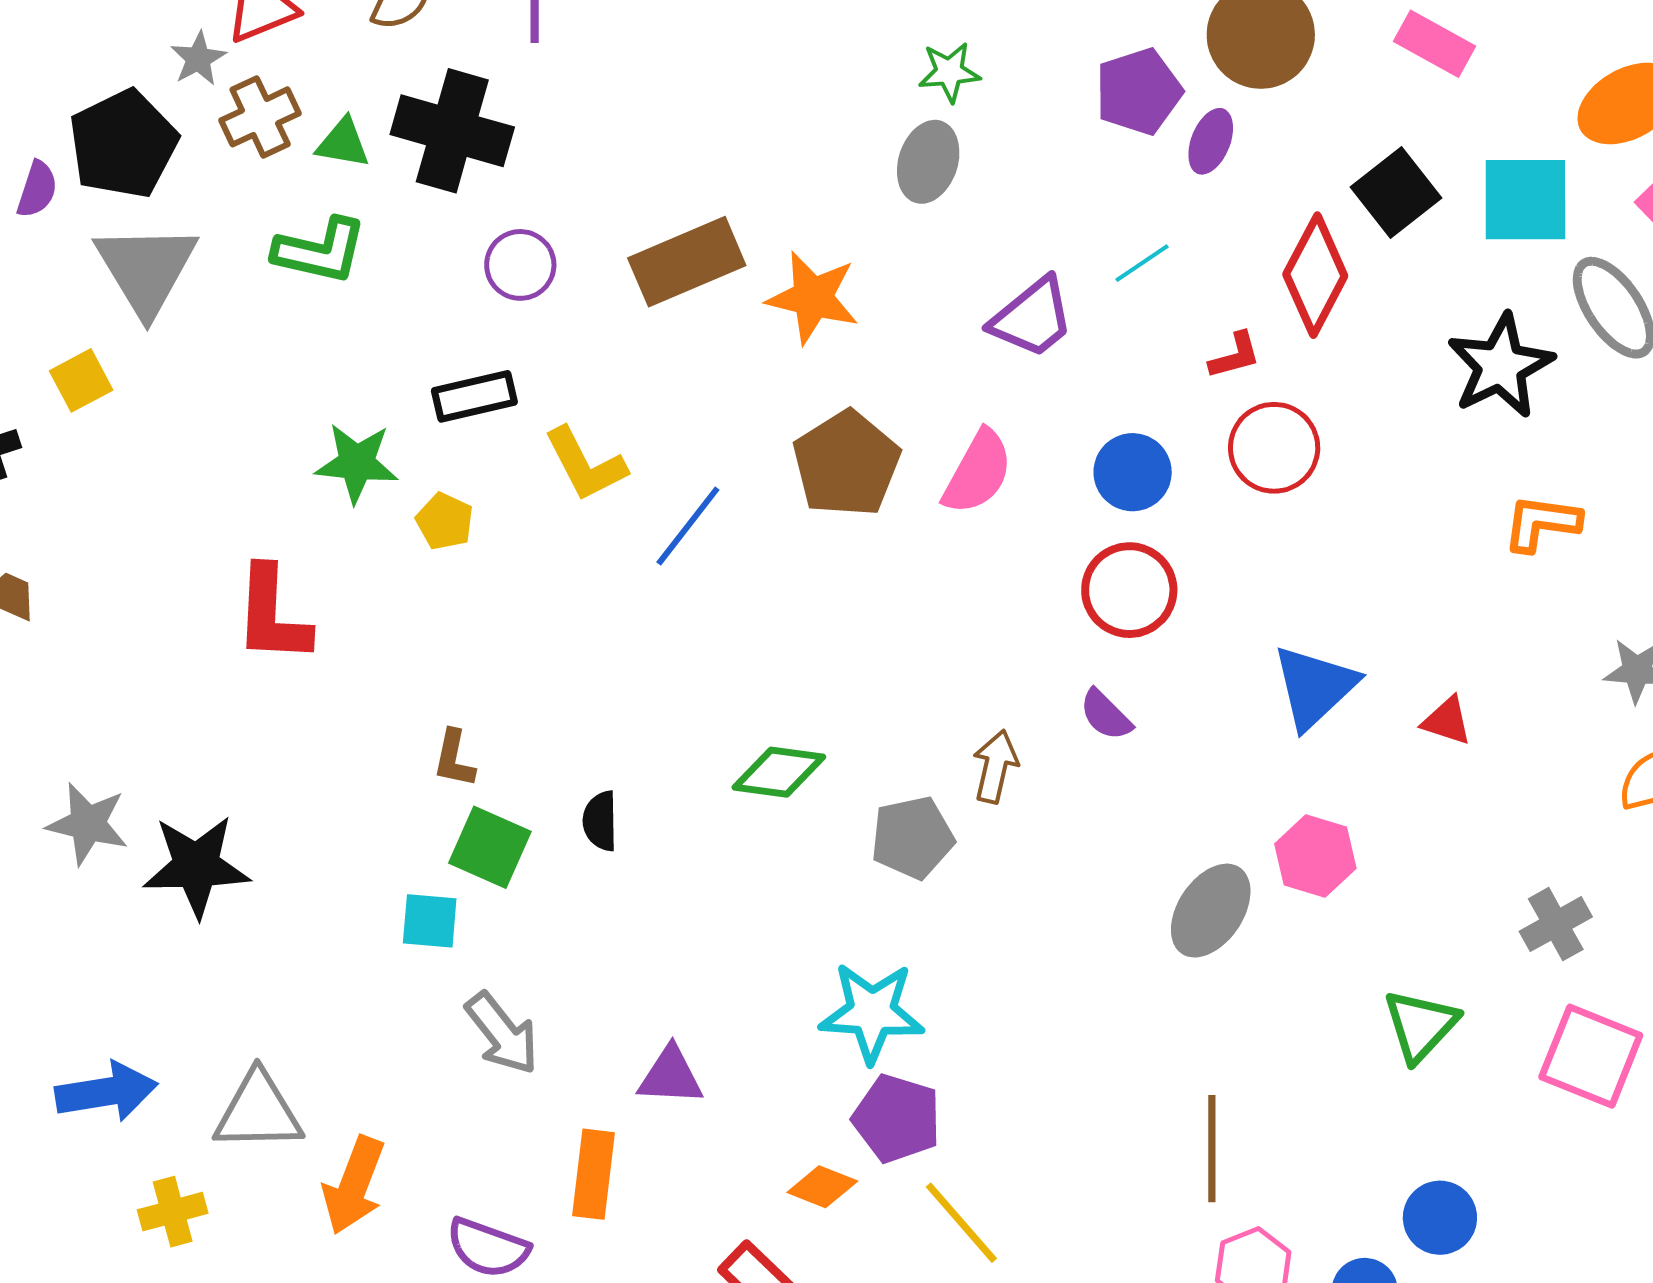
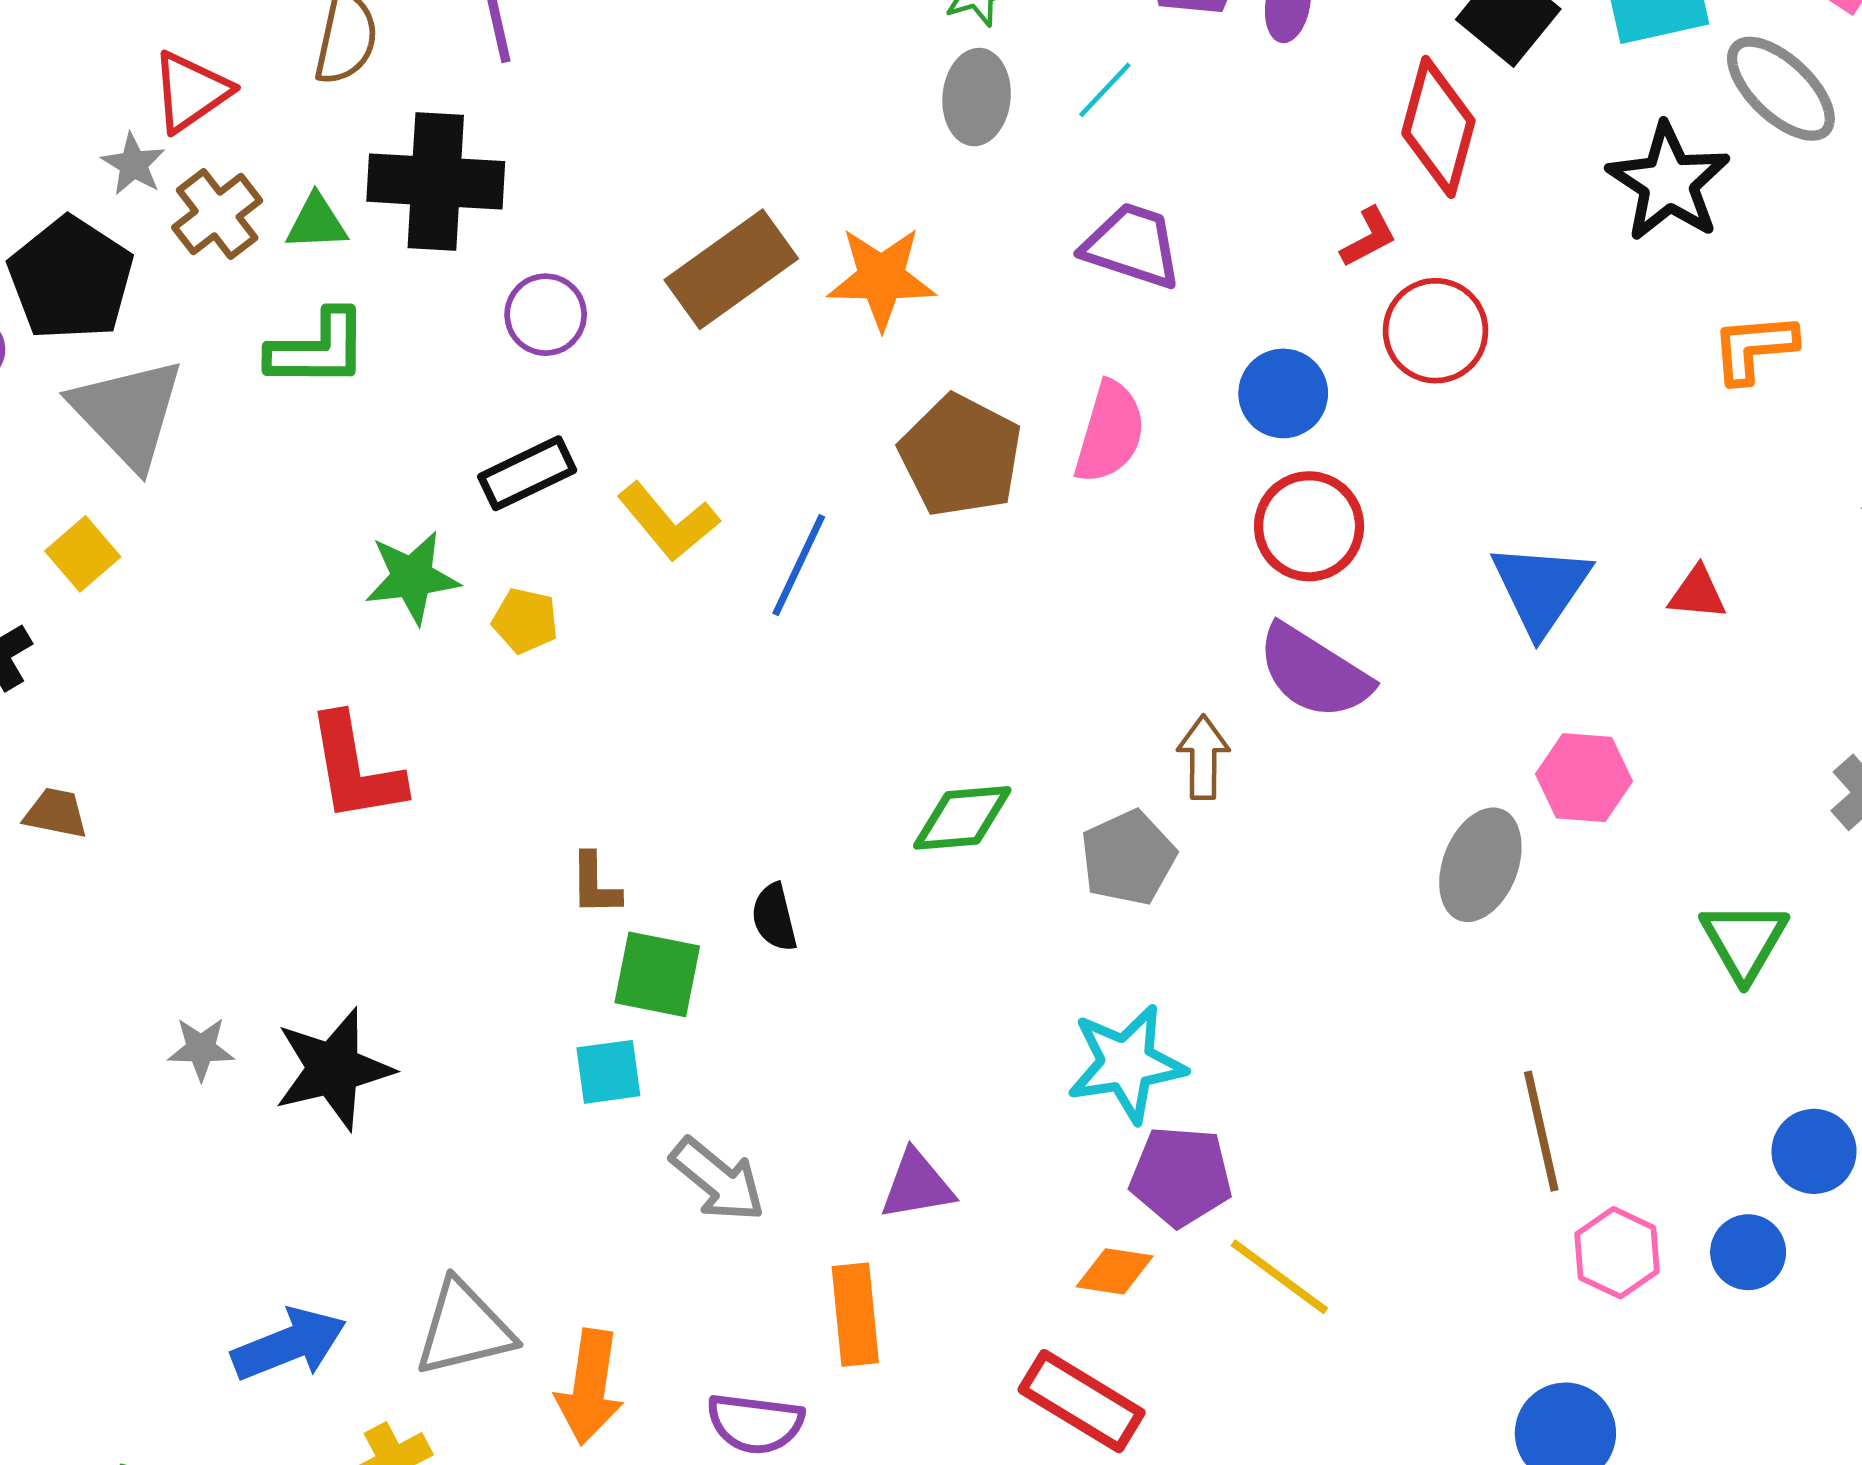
cyan line: (1142, 263) -> (1105, 90), moved
purple trapezoid: (1032, 318) -> (1132, 246), turned -110
purple semicircle: (1106, 715) -> (1314, 672), size x1.8
gray star: (88, 824) -> (201, 1049), size x0.7

